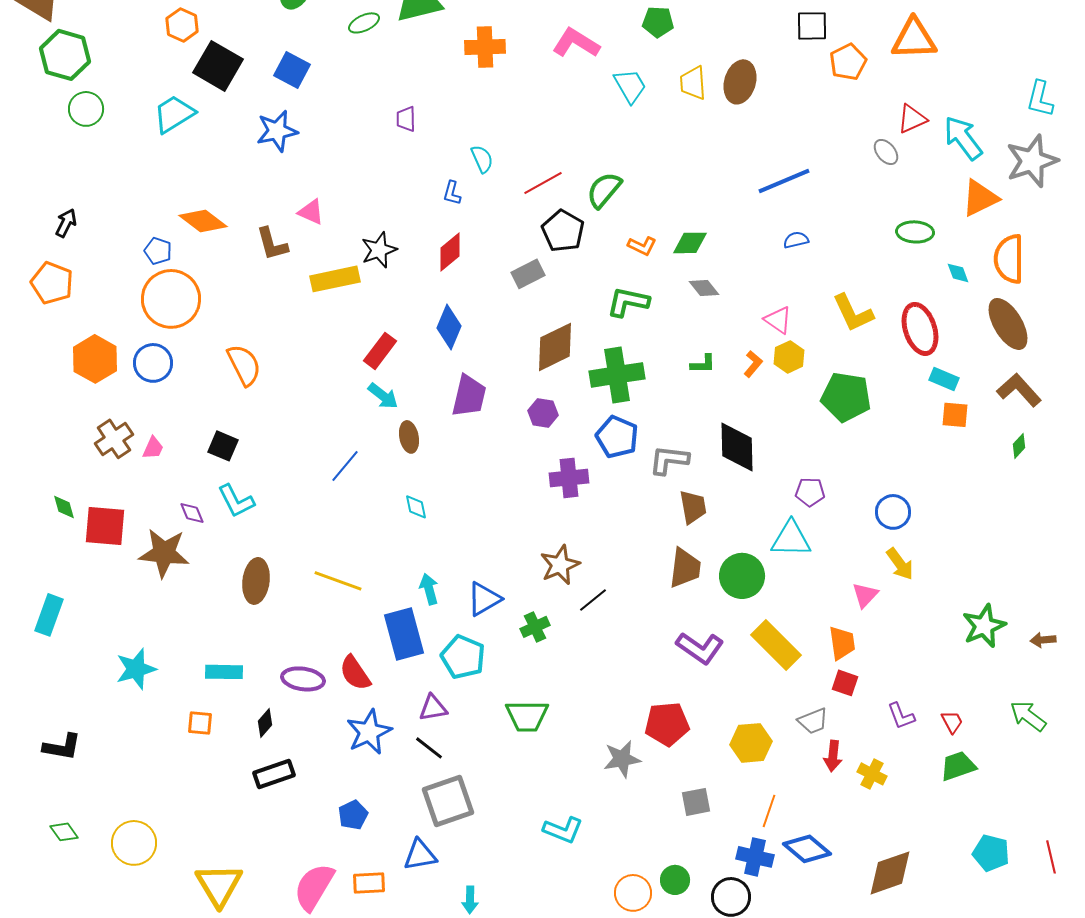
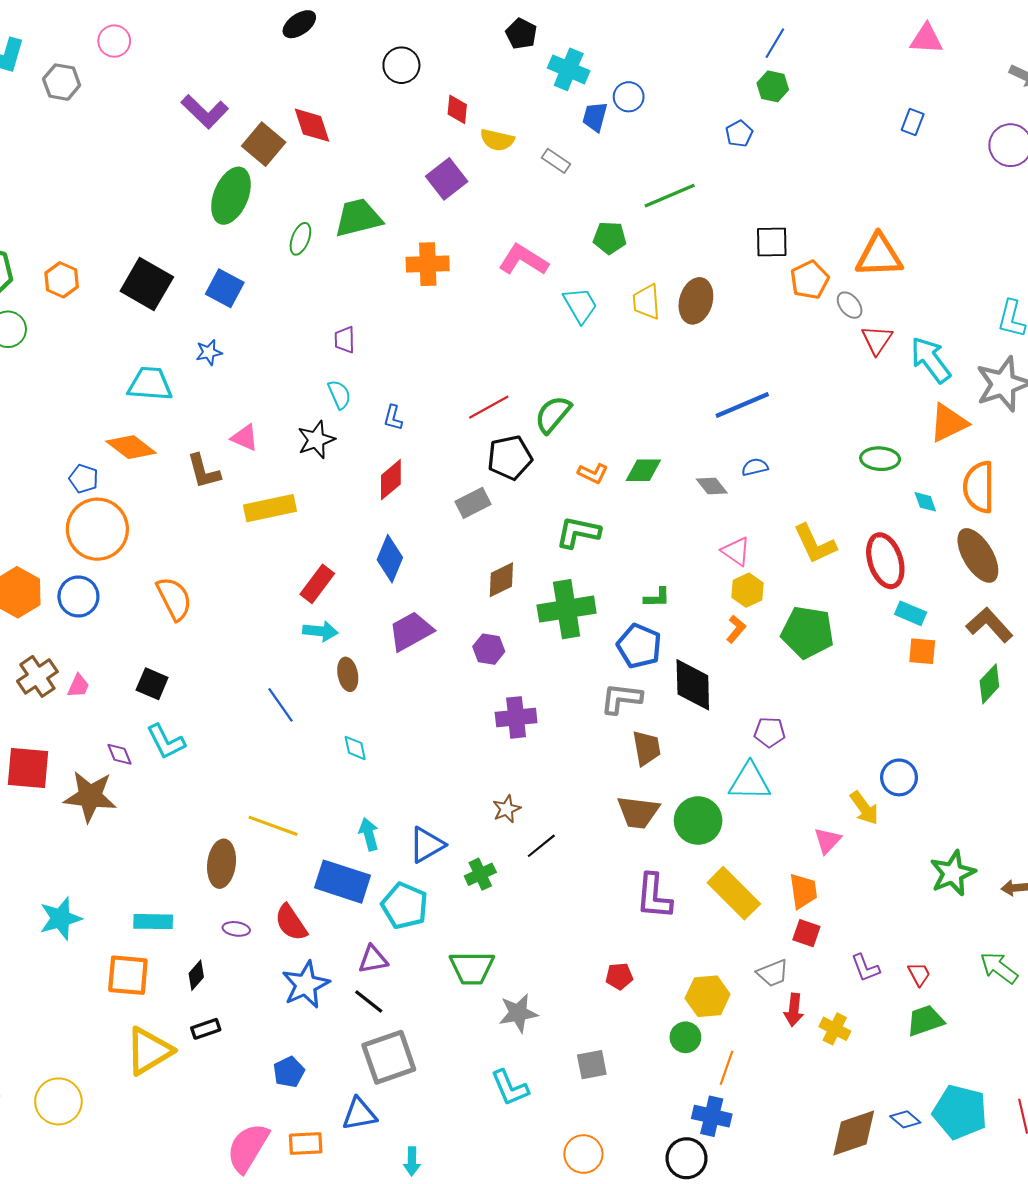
green ellipse: (364, 23) -> (300, 239), turned -44
orange hexagon: (182, 25) -> (62, 280), moved
cyan trapezoid: (174, 114) -> (150, 384), moved, turned 36
red triangle: (912, 119) -> (877, 340), turned -32
blue star: (277, 131) -> (209, 352), size x0.6
gray ellipse: (886, 152) -> (850, 305), moved
cyan semicircle: (482, 159) -> (339, 394), moved
black pentagon: (563, 231) -> (510, 458), turned 30
black star: (379, 250) -> (316, 440), moved
gray diamond: (704, 288) -> (712, 486), moved
brown diamond: (555, 347) -> (501, 580), size x0.7
orange L-shape: (753, 364) -> (736, 629), moved
cyan arrow: (383, 396) -> (320, 631), turned -32
purple trapezoid: (469, 396) -> (411, 631), turned -132
blue pentagon: (617, 437) -> (639, 646), moved
green diamond: (1019, 446) -> (989, 684), size x1.5
blue line: (345, 466) -> (280, 705), turned -75
blue circle: (893, 512) -> (899, 777), moved
brown star: (560, 565) -> (507, 809), size x0.7
brown trapezoid: (685, 568) -> (638, 812), turned 90
brown ellipse: (256, 581) -> (222, 864), moved
blue rectangle: (404, 634) -> (342, 882), turned -57
purple L-shape: (700, 648) -> (654, 896), turned 60
purple ellipse: (303, 679) -> (236, 929), size x0.6
orange square: (200, 723) -> (128, 975), size x1.6
red pentagon: (667, 724) -> (619, 976), size x0.6
gray star: (622, 759) -> (518, 1013), moved
black rectangle: (274, 774) -> (206, 1029), size x0.7
gray square: (696, 802) -> (592, 1065), moved
cyan L-shape: (563, 830) -> (510, 1088), turned 45
blue diamond: (807, 849) -> (905, 1119), moved, size x0.6
cyan pentagon: (991, 853) -> (960, 1112), size x1.4
green circle: (675, 880) -> (685, 1037), moved
yellow triangle: (219, 885) -> (149, 1051), moved, turned 30

